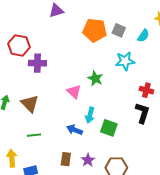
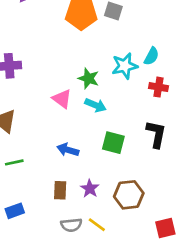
cyan semicircle: (143, 36) -> (151, 56), moved
cyan star: (125, 61) -> (125, 66), moved
black L-shape: (142, 113) -> (156, 134), moved
cyan arrow: (90, 115) -> (96, 105), moved, turned -77

